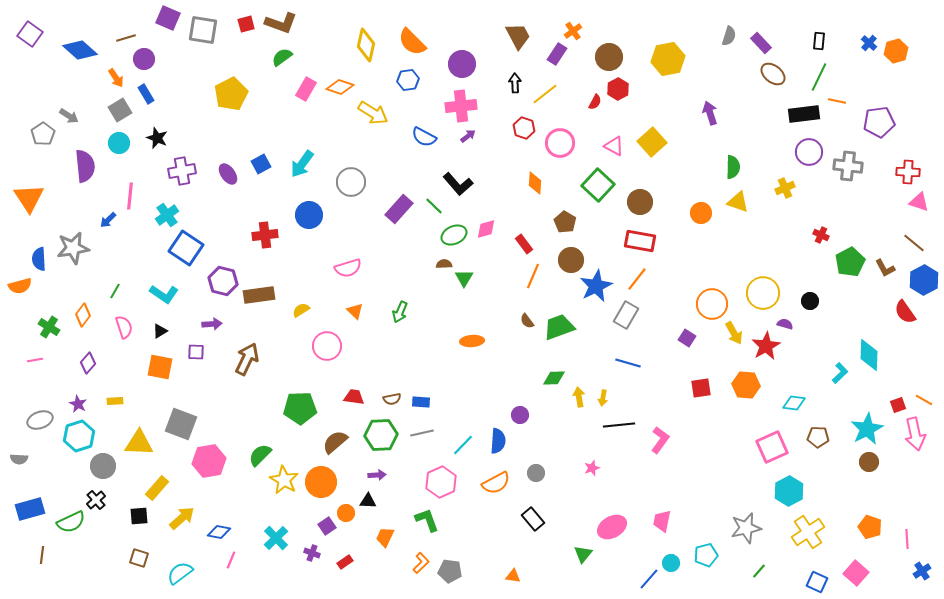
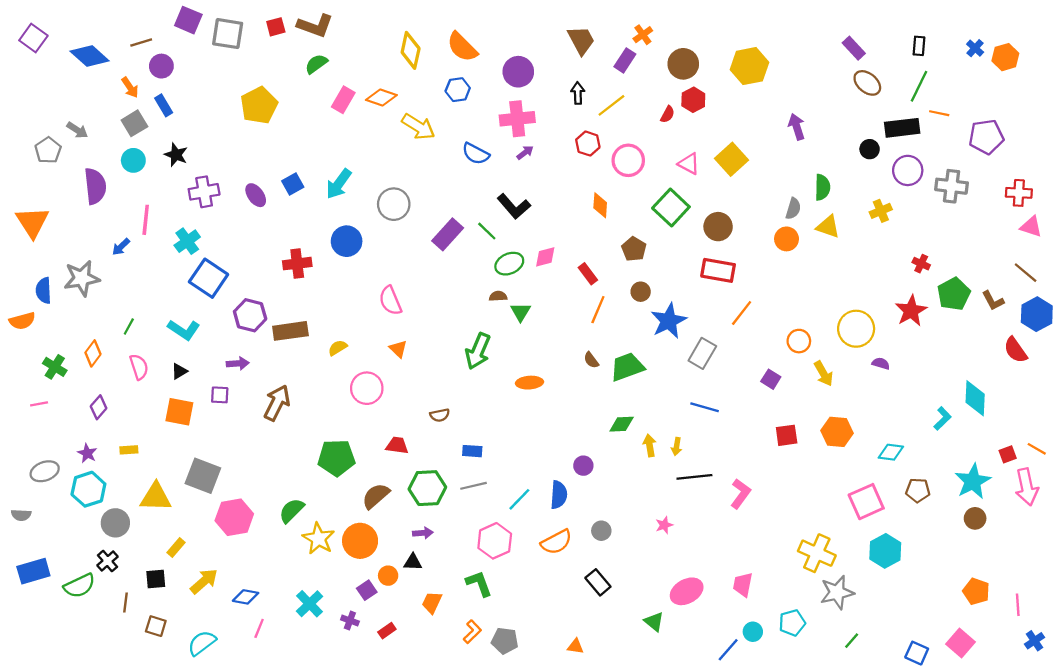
gray semicircle: (729, 36) -> (793, 209), moved
brown circle: (571, 260) -> (641, 292), size x0.7
pink semicircle: (348, 268) -> (390, 301), turned 84
orange line: (637, 279) -> (742, 313), moved
black circle: (810, 301) -> (870, 149), moved
orange circle: (712, 304) -> (799, 341), size x0.7
green arrow: (400, 312) -> (478, 351), moved, size x1.5
red star: (766, 346) -> (911, 311), moved
brown semicircle: (392, 399) -> (440, 415), moved
yellow rectangle: (157, 488) -> (176, 548), size x0.7
yellow cross: (808, 532) -> (817, 553), moved, turned -32
green triangle: (583, 554) -> (654, 622), turned -30
brown line: (42, 555) -> (125, 603), moved

